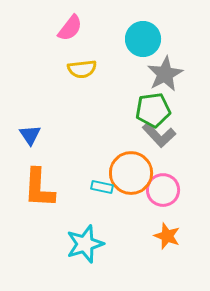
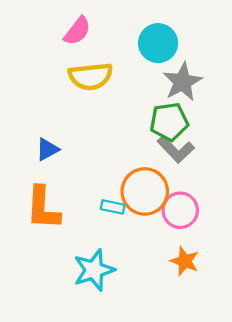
yellow semicircle: (82, 69) -> (91, 76), size x1.4
blue triangle: (30, 135) -> (47, 149), moved, turned 35

